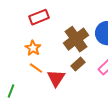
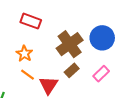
red rectangle: (39, 17) -> (31, 21), turned 42

